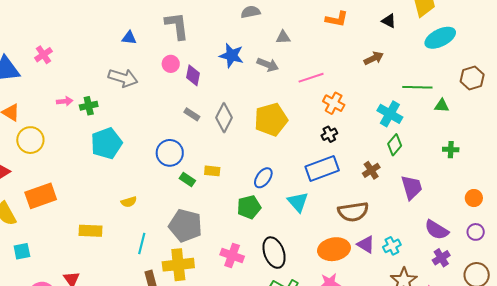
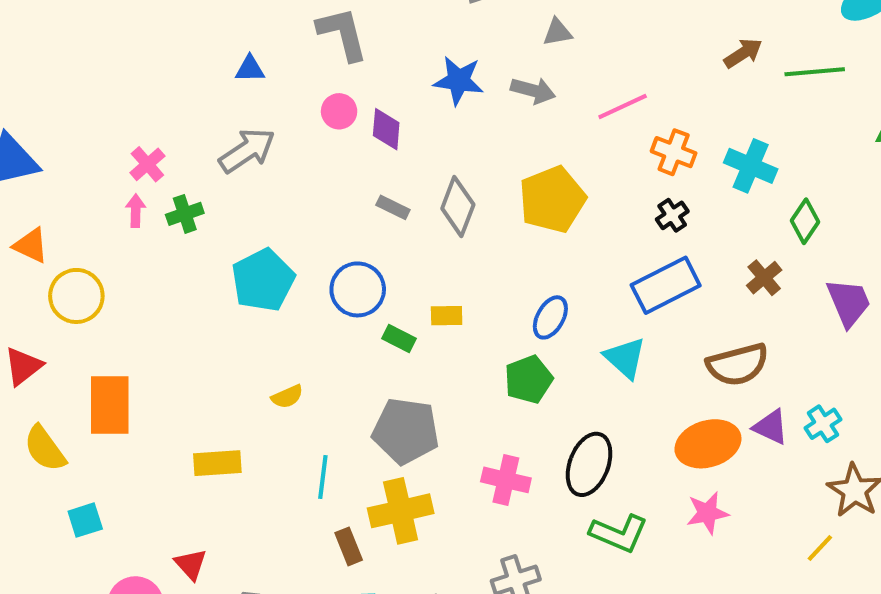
pink cross: (43, 55) -> (147, 164), moved
gray arrow: (123, 78) -> (247, 150), turned -44
green line: (417, 87) -> (815, 72), moved
pink arrow: (65, 101) -> (136, 211), turned -77
cyan cross: (390, 114) -> (751, 166), moved
cyan pentagon: (107, 143) -> (263, 280), moved
orange rectangle: (41, 196) -> (110, 405), turned -64
black ellipse: (274, 253) -> (589, 464), turned 48

